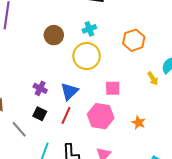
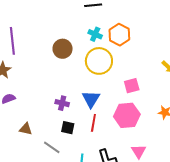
cyan cross: (89, 29) -> (95, 34), turned -32
orange hexagon: (134, 40) -> (119, 35), moved

